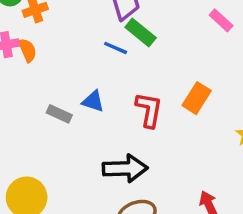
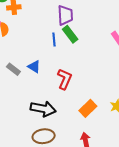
blue line: (116, 48) -> (54, 40), turned 48
orange rectangle: (197, 98) -> (88, 108), moved

